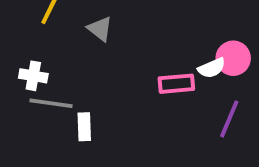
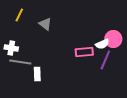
purple line: (229, 119) -> (105, 60), moved

